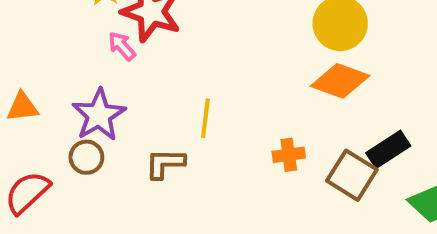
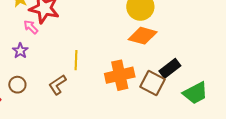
purple star: (99, 115) -> (20, 51), moved, size x0.6
orange cross: (289, 155) -> (120, 75), size x1.8
brown L-shape: (165, 164) -> (57, 85), turned -30

